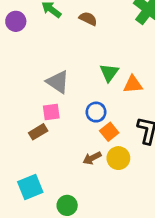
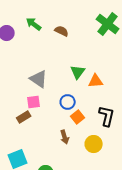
brown arrow: (92, 158) -> (65, 137), turned -80
yellow circle: (118, 158) -> (94, 144), moved

